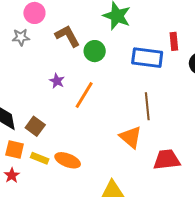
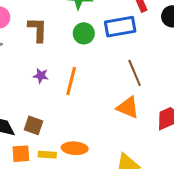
brown L-shape: (68, 36) -> (38, 30), turned 48
green circle: (95, 51) -> (84, 33), moved

